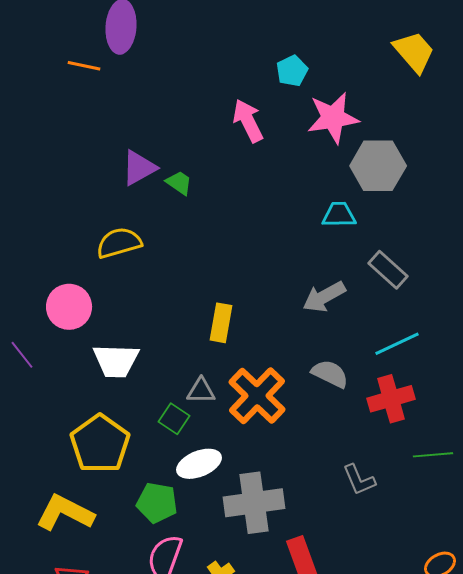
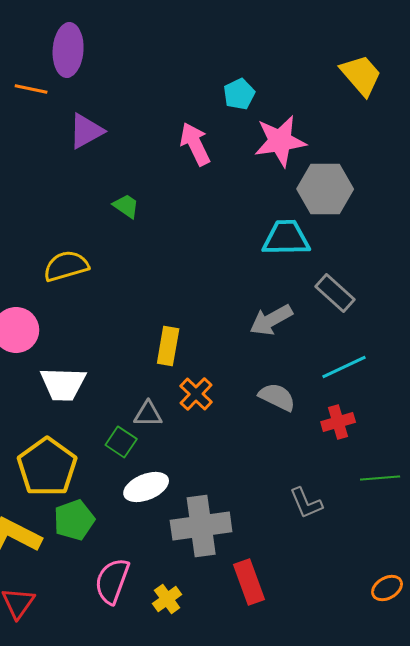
purple triangle: (139, 168) -> (86, 131), moved
cyan trapezoid: (339, 215) -> (286, 238), size x1.4
orange cross: (257, 396) -> (196, 394), moved, size x0.6
red cross: (391, 399) -> (338, 422), size x0.7
green pentagon: (157, 503) -> (74, 520), moved, turned -30

